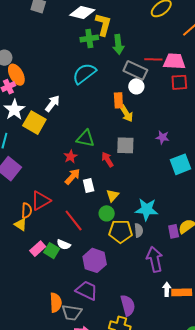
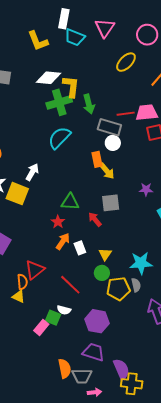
green cross: (89, 38) -> (59, 102), size x1.4
pink rectangle: (38, 249) -> (41, 327), moved
purple semicircle: (128, 305) -> (121, 369), moved

